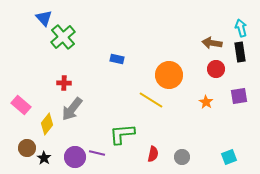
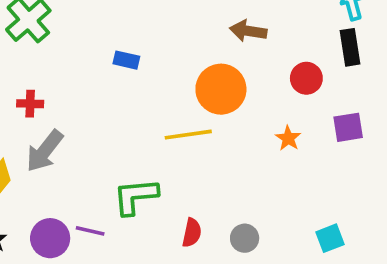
brown arrow: (212, 43) -> (248, 31), moved
yellow line: (151, 100) -> (188, 135), turned -40

